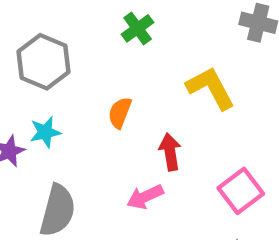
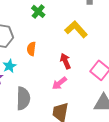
orange semicircle: (120, 113) -> (31, 49), moved

